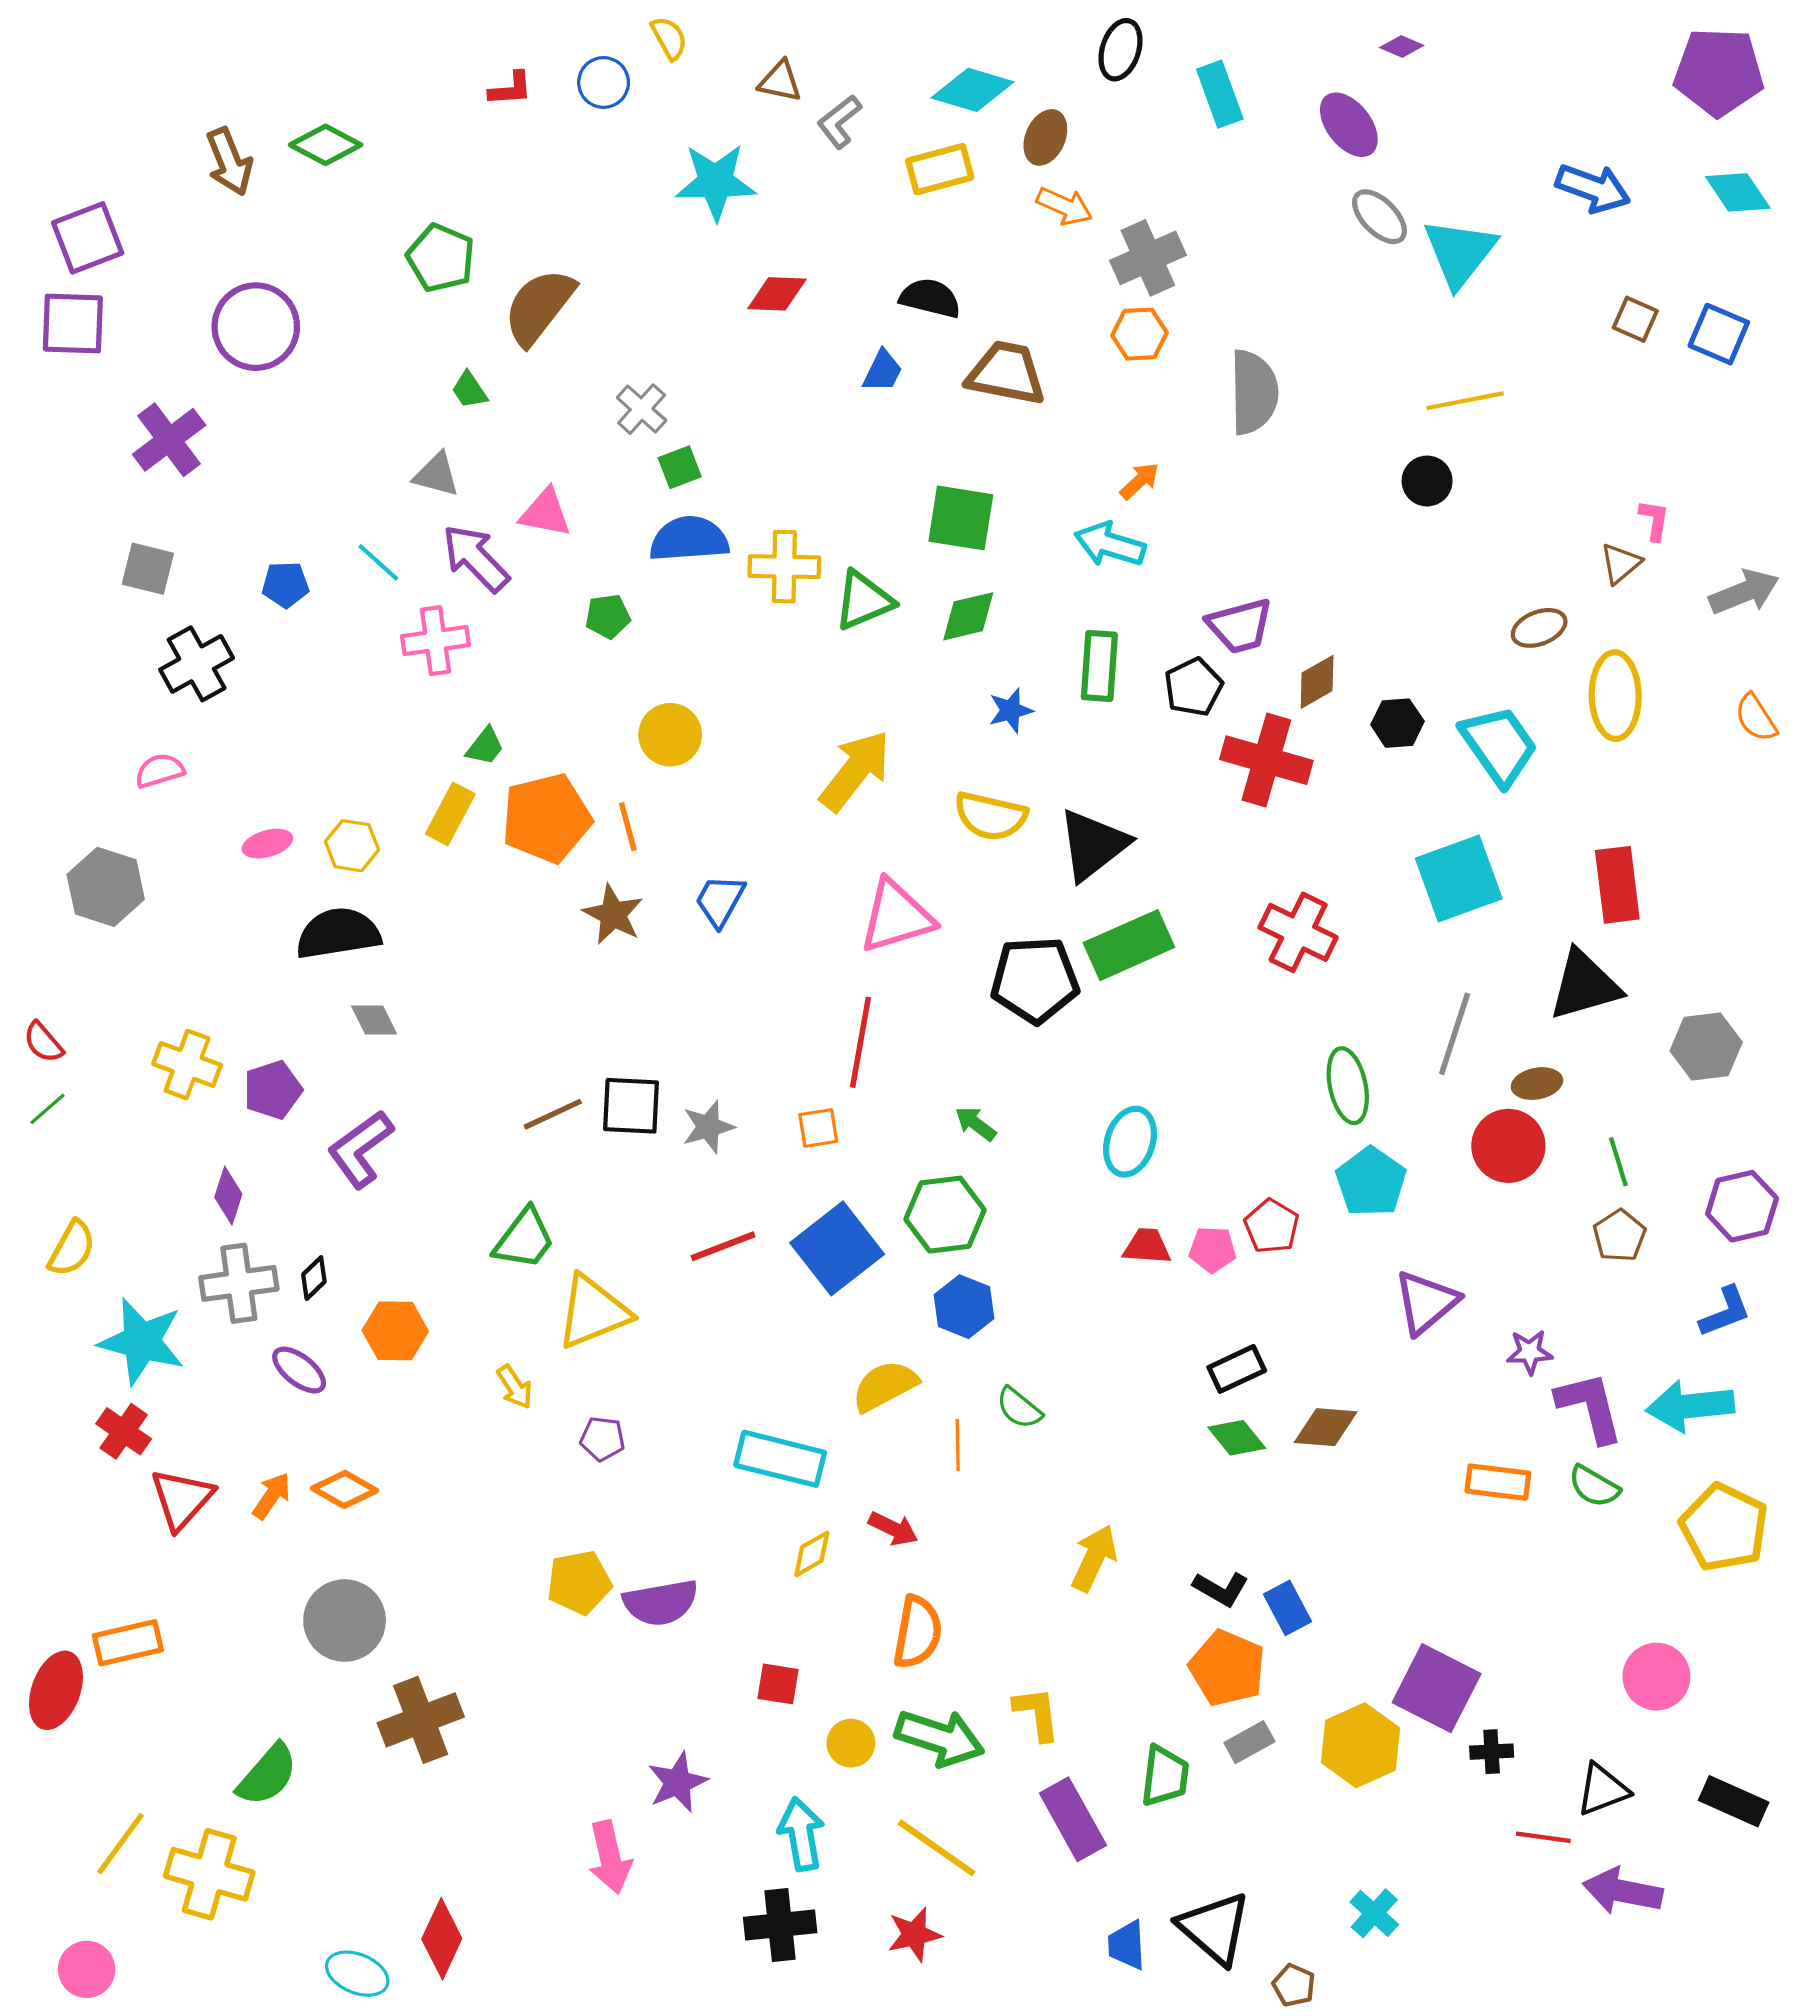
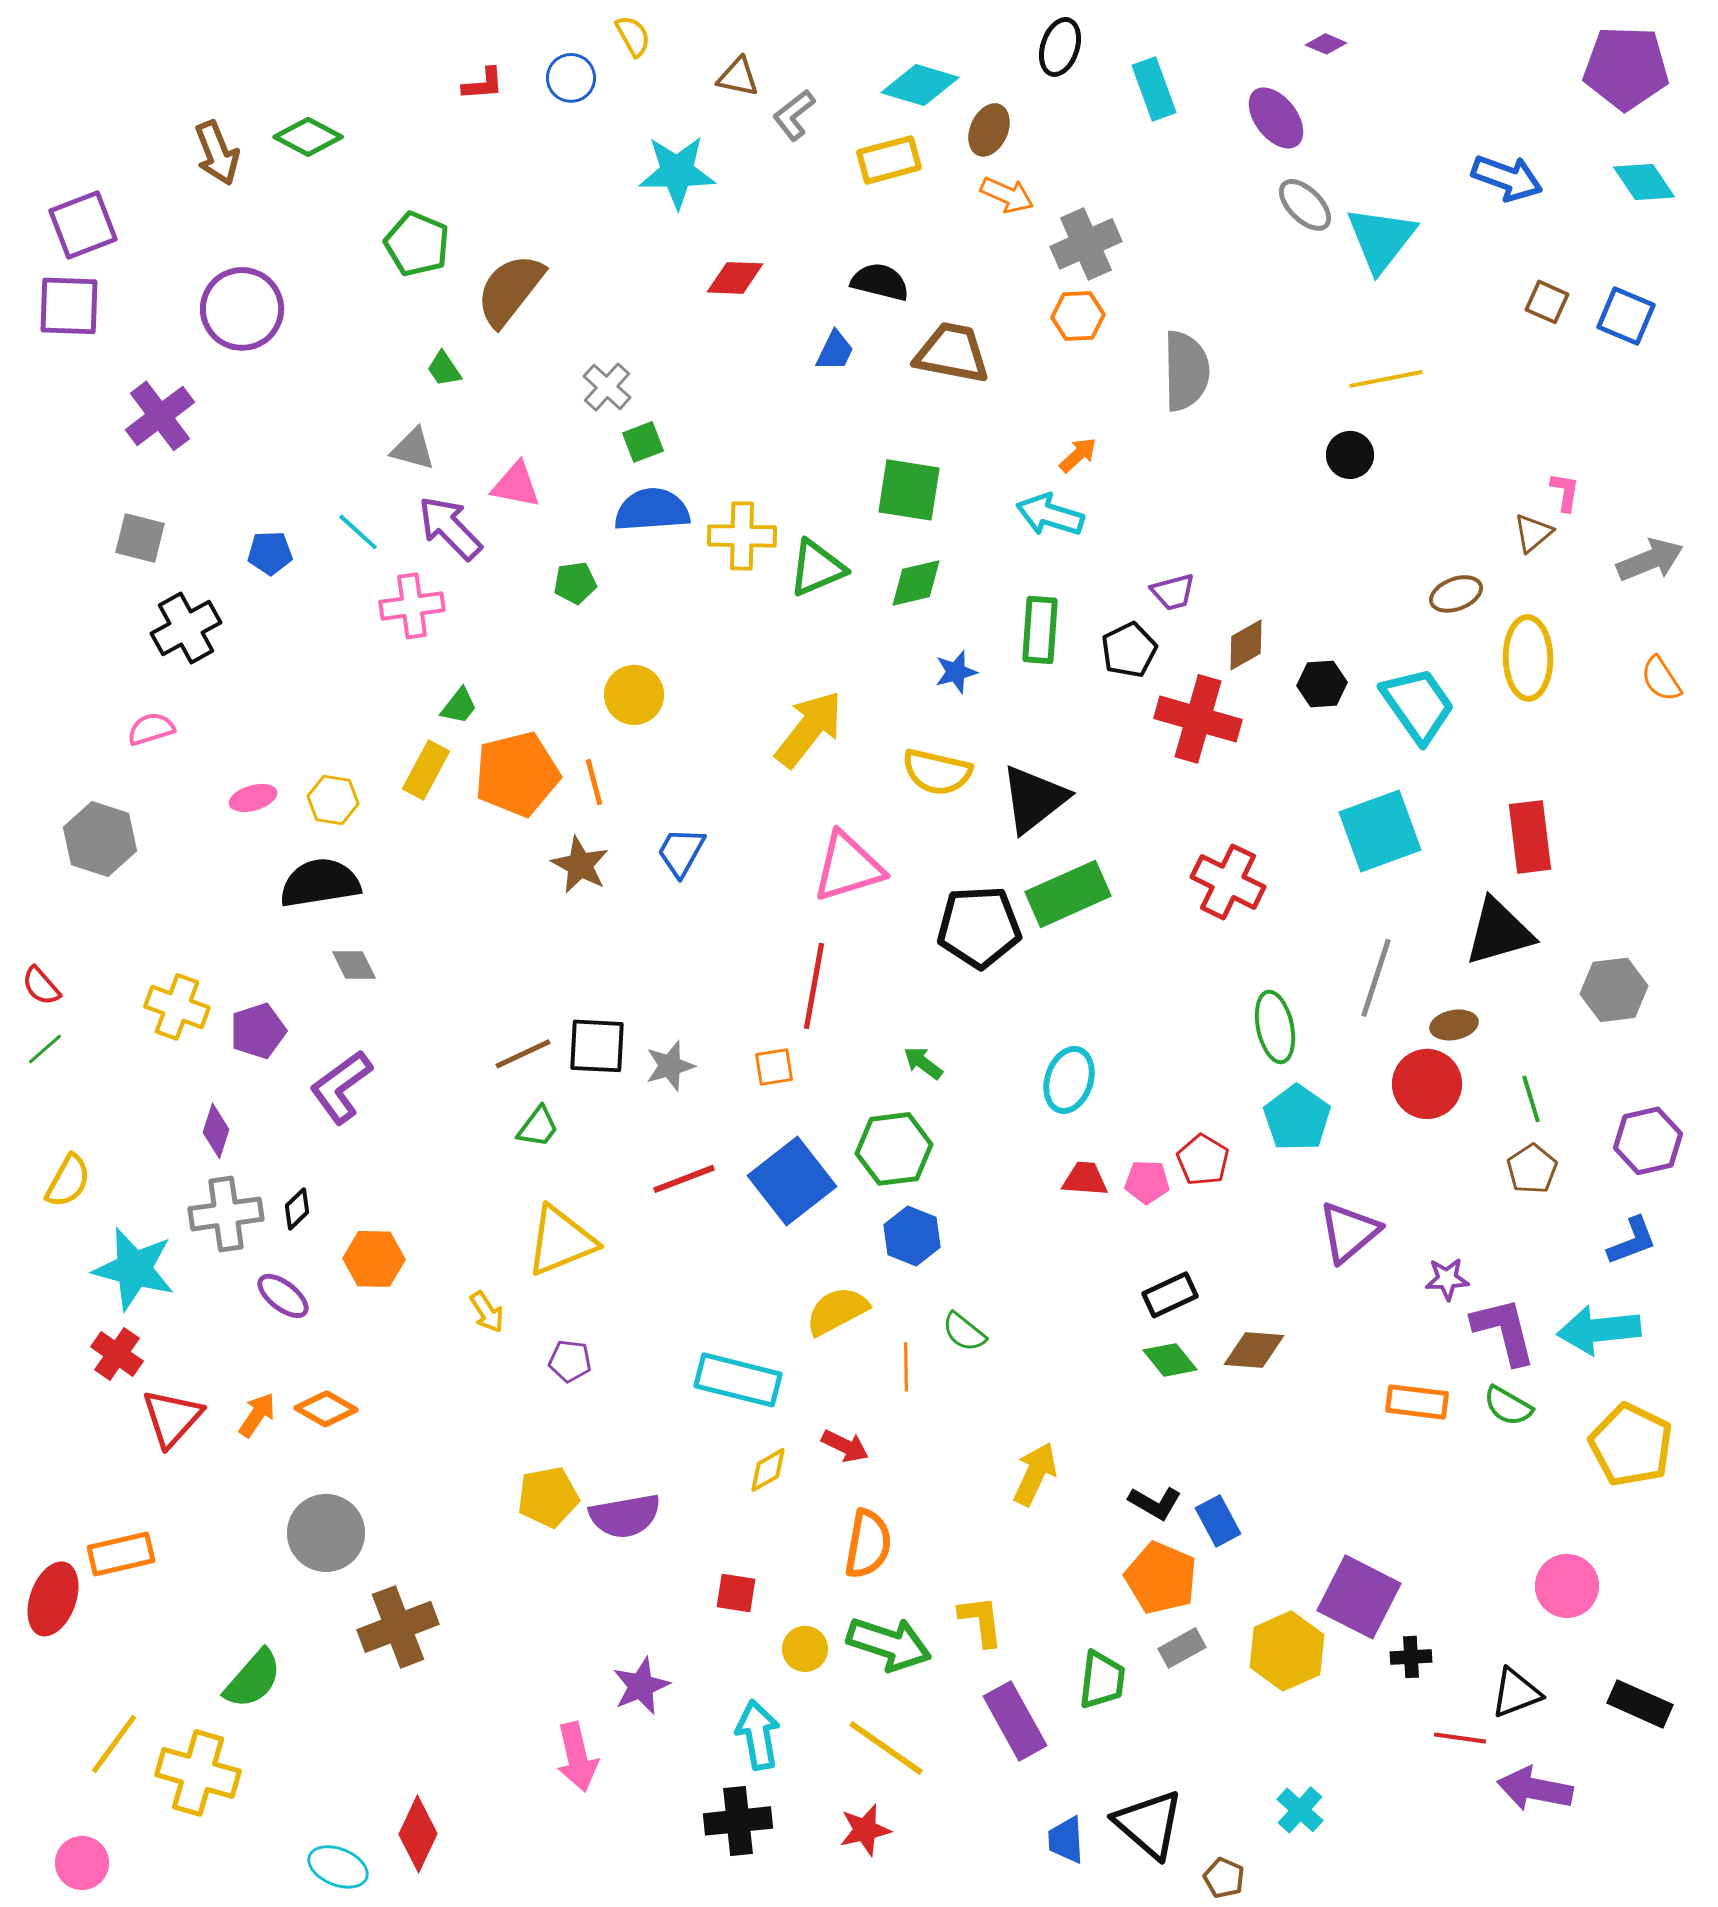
purple trapezoid: (1240, 626) -> (1173, 592), size x0.7
green trapezoid: (524, 1239) -> (538, 1127), moved, size x0.7

